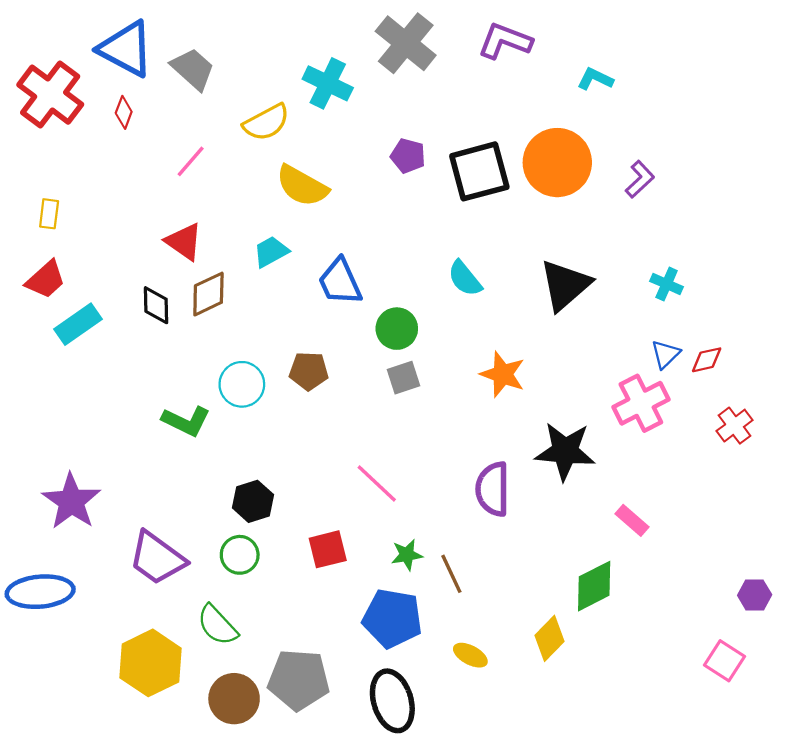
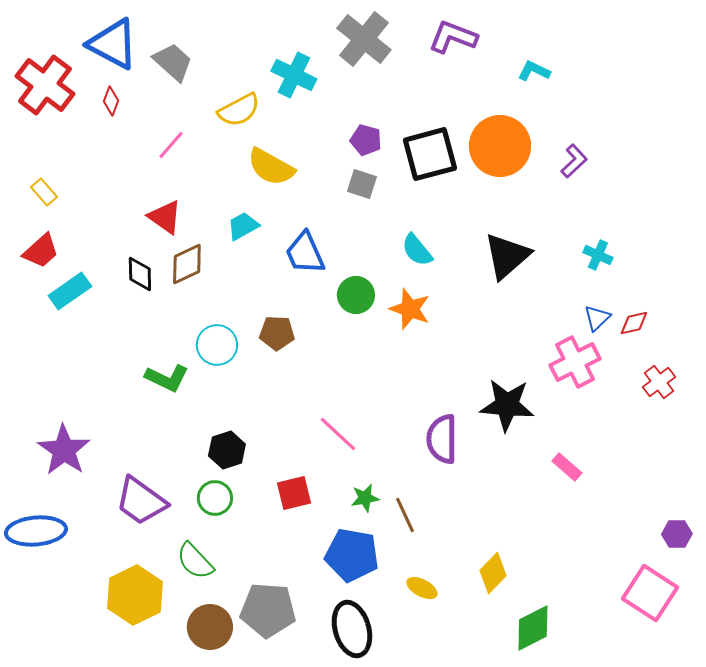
yellow rectangle: (49, 214) -> (44, 192), turned -48
orange star: (503, 374) -> (410, 309), moved
gray square: (403, 378) -> (362, 184), moved, turned 36
green diamond: (594, 586) -> (533, 628), moved
pink square: (724, 661) -> (650, 593), size x1.5

